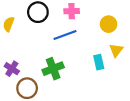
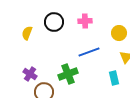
blue line: (65, 35) -> (89, 52), moved
cyan rectangle: (99, 62) -> (114, 78), moved

